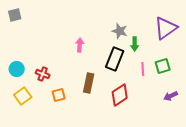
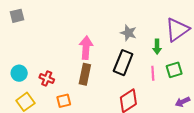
green arrow: (135, 44) -> (157, 47), moved
pink arrow: (80, 45) -> (86, 48), size x1.5
brown rectangle: (89, 83) -> (85, 74), moved

